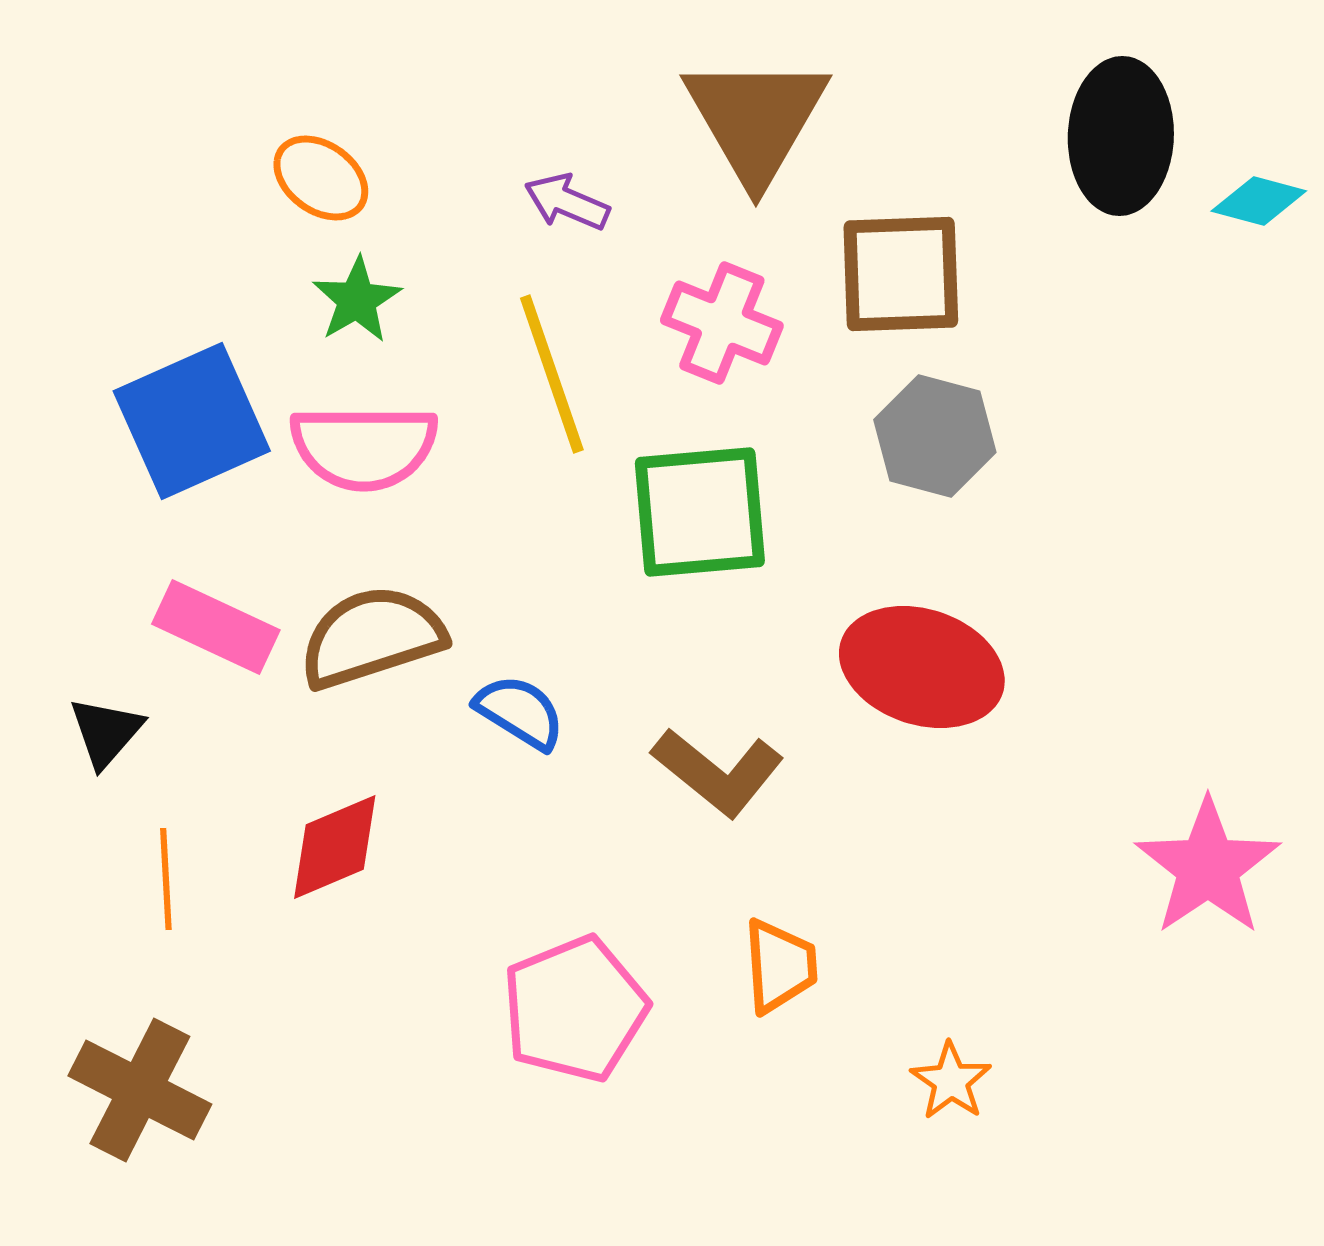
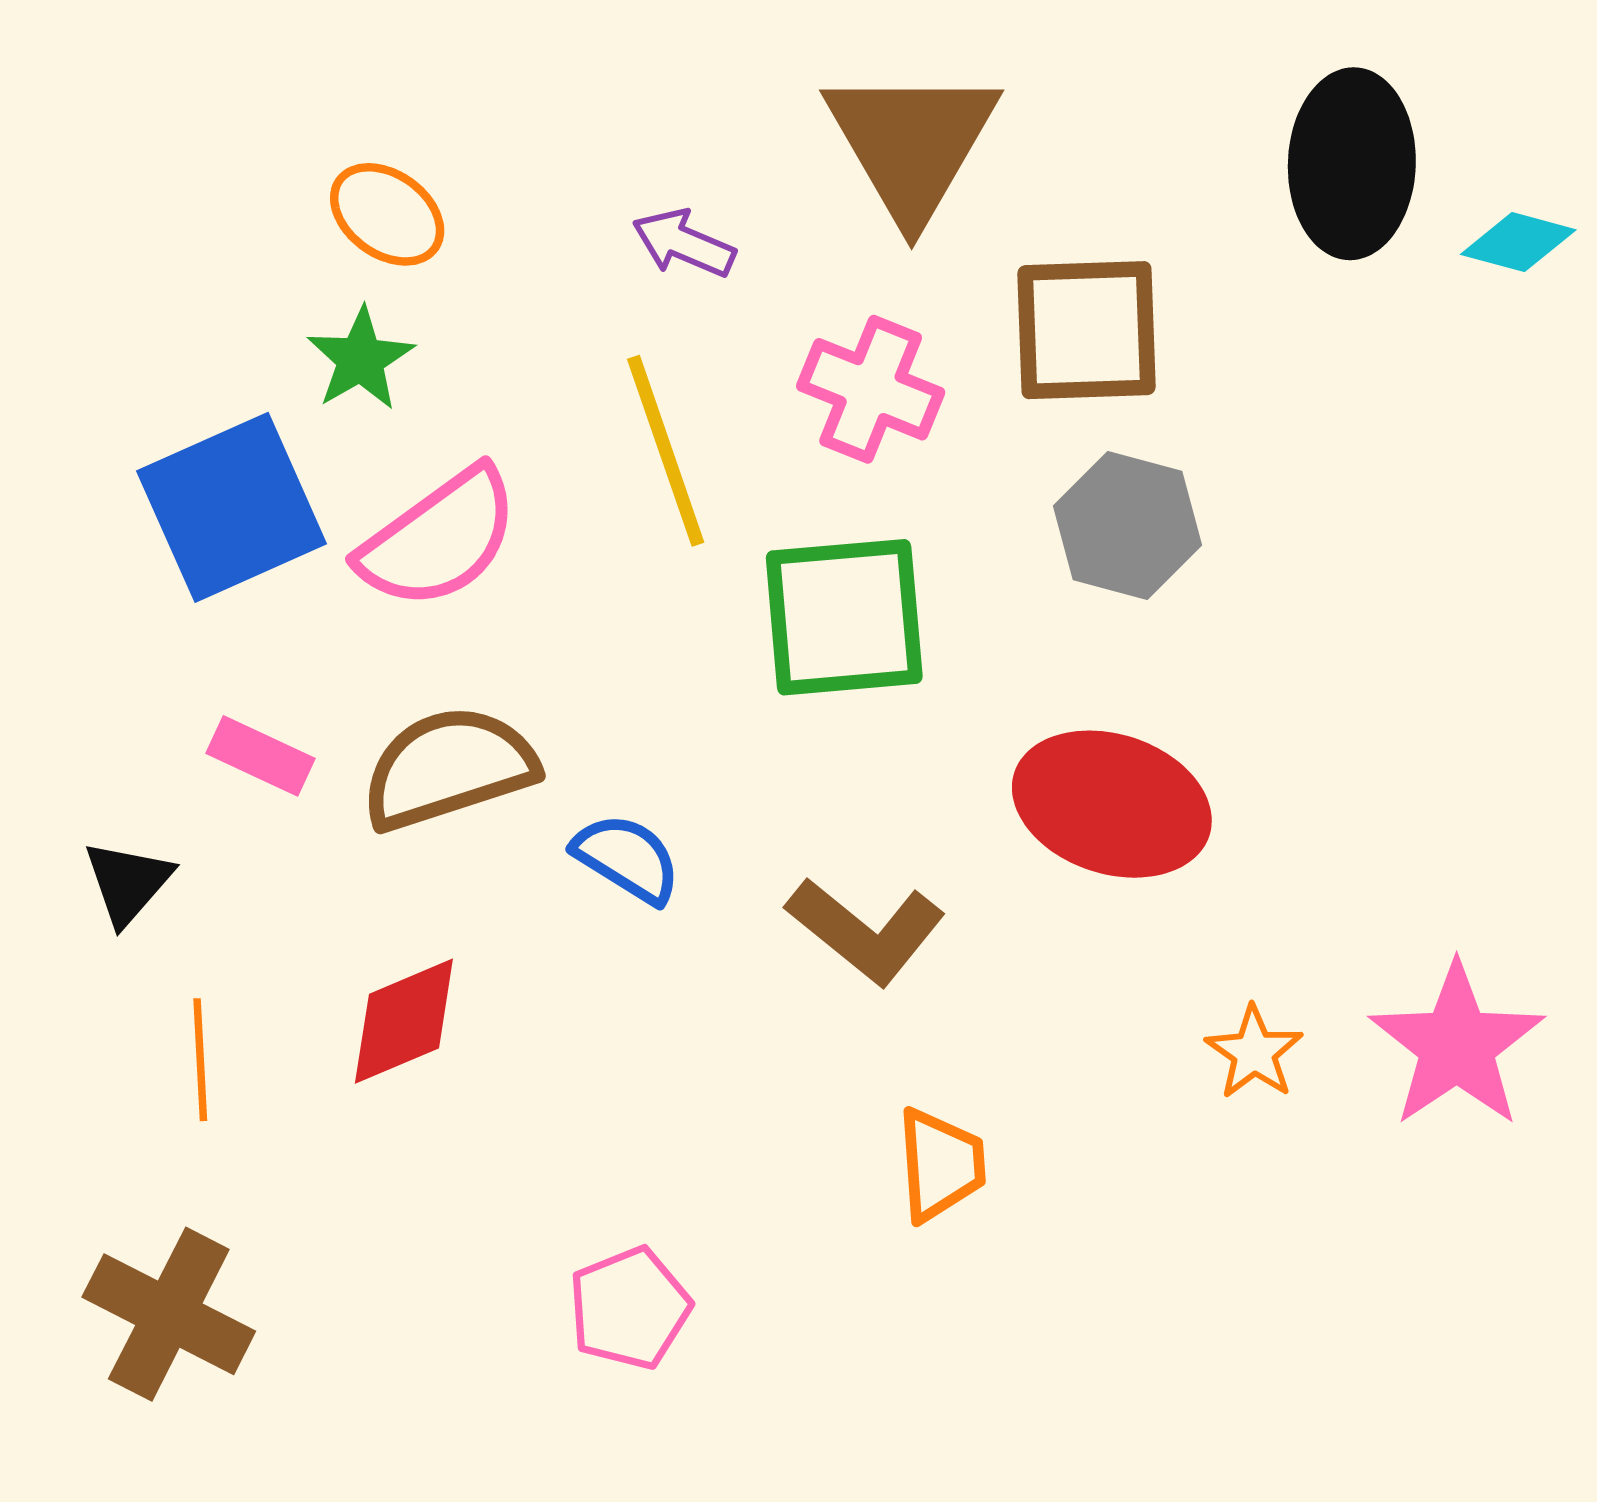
green star: (357, 300) -> (361, 359), moved
pink semicircle: (364, 447) -> (439, 539), turned -36
pink rectangle: (216, 627) -> (260, 756), size x0.7
pink pentagon: (575, 1009) -> (629, 1308), moved, size x0.7
orange star: (951, 1081) -> (1254, 1052), moved

